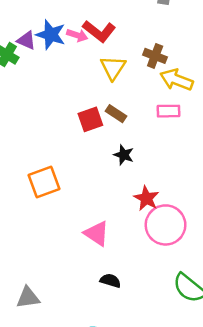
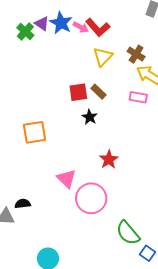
black star: (124, 155) -> (90, 117), moved
pink circle: (166, 225) -> (91, 198), moved
black semicircle: (110, 281) -> (23, 204), moved, turned -35

